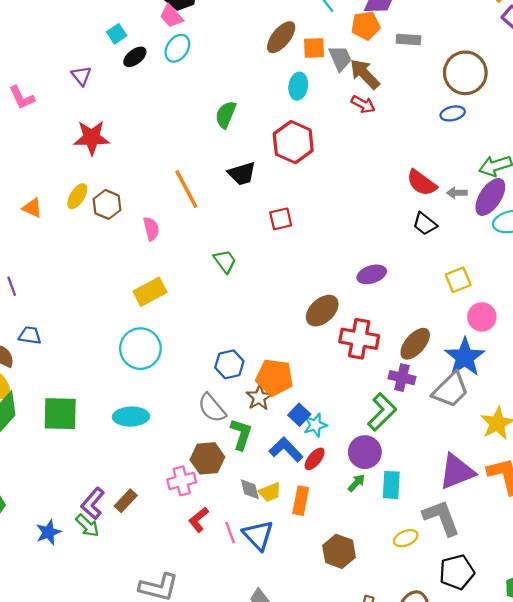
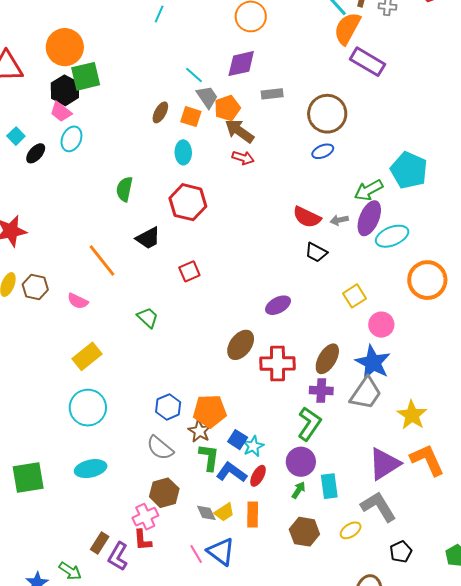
orange pentagon: (366, 26) -> (227, 108), moved
brown ellipse: (281, 37) -> (160, 112), size x0.7
orange square: (314, 48) -> (191, 117), turned 30
gray trapezoid: (340, 58) -> (207, 97), moved
pink semicircle: (151, 229) -> (78, 301), turned 140
green L-shape: (241, 434) -> (209, 457), moved
purple L-shape: (93, 503) -> (118, 556), moved
red L-shape: (199, 520) -> (143, 540), moved, turned -45
brown hexagon: (339, 551) -> (304, 532), moved
black pentagon: (457, 572) -> (401, 552), size x0.7

